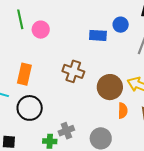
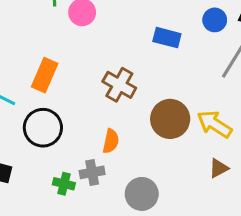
blue circle: (121, 25) -> (215, 20), moved
orange semicircle: (123, 111) -> (111, 141), moved

